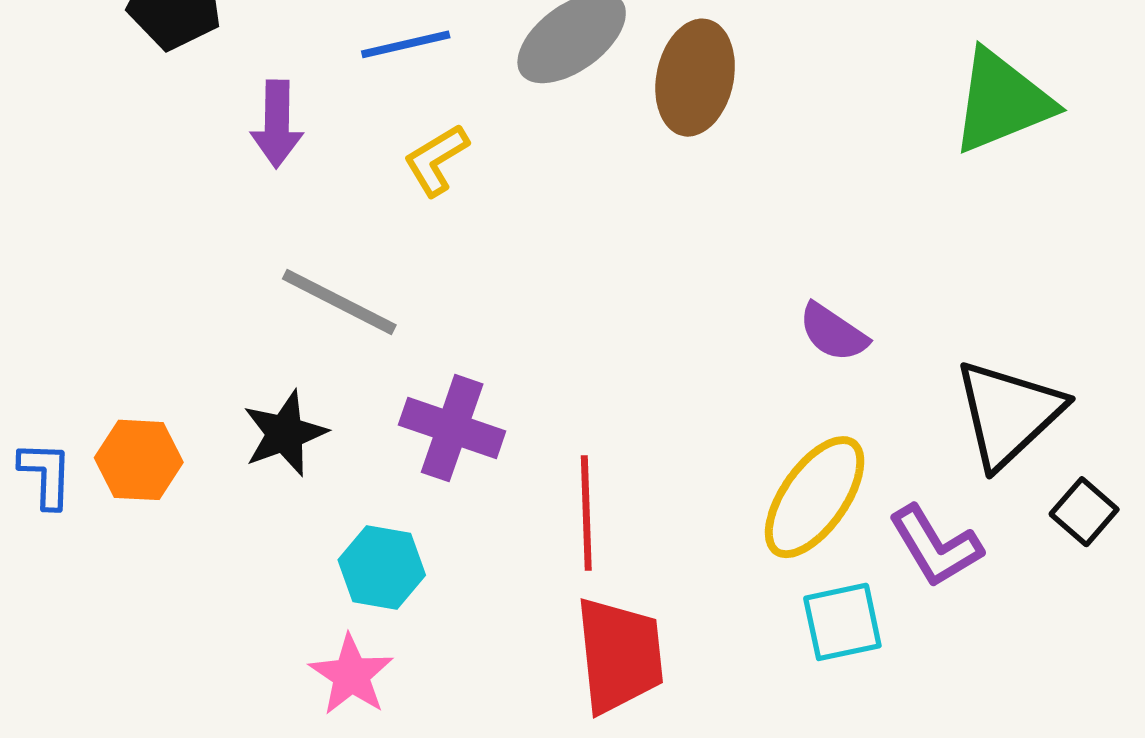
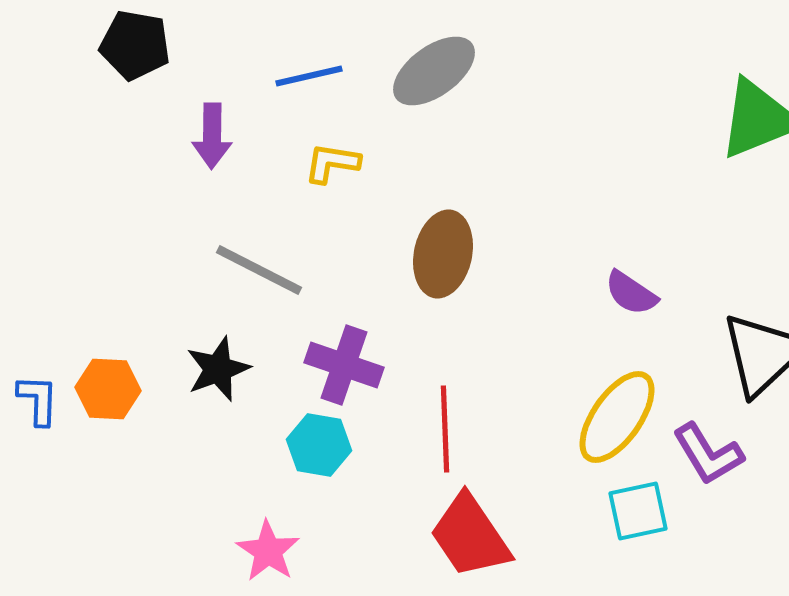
brown ellipse: (695, 78) -> (443, 254), moved
yellow L-shape: (436, 160) -> (332, 163), turned 40
cyan hexagon: (382, 567) -> (319, 445), moved
red trapezoid: (619, 655) -> (470, 536), turned 152

